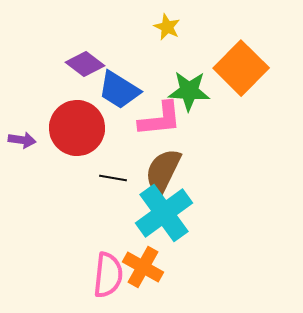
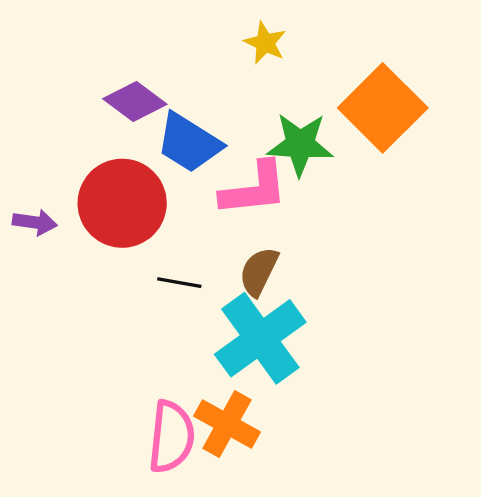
brown semicircle: (163, 171) -> (259, 272), size x0.7

